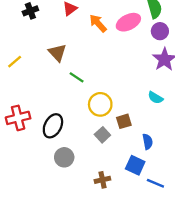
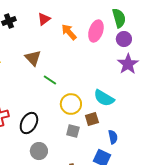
pink ellipse: (128, 22) -> (96, 31), turned -45
cyan semicircle: (155, 98) -> (104, 98), moved, size x1.5
gray square: (102, 135) -> (73, 131), turned -32

